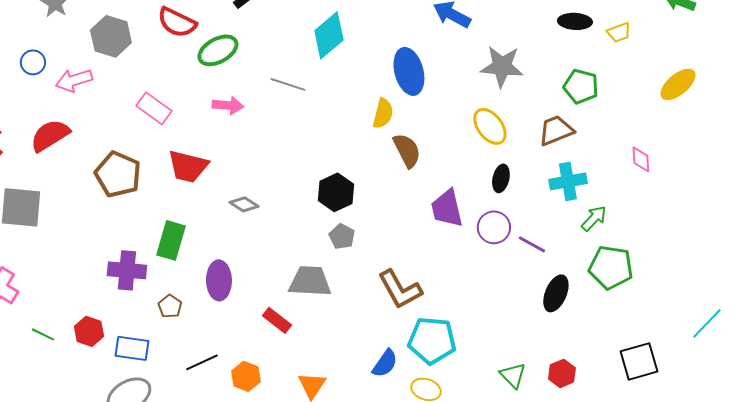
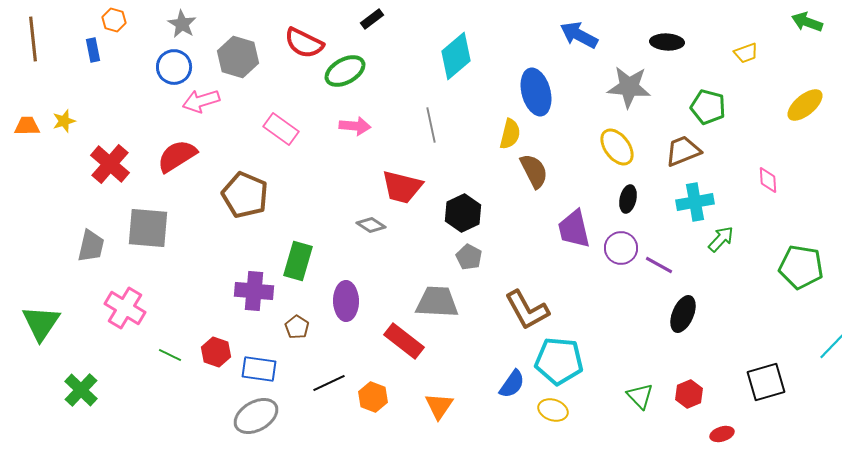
black ellipse: (575, 21) -> (667, 42), moved
blue circle: (33, 62) -> (174, 67), moved, size x1.4
gray line: (288, 84) -> (431, 125), moved, turned 60
red trapezoid: (188, 166) -> (402, 187), moved
green pentagon: (611, 267) -> (801, 267), moved
red rectangle: (277, 320) -> (404, 341), size x1.4

